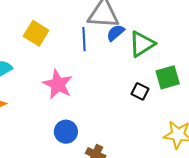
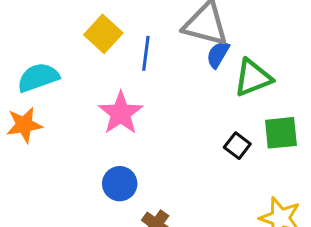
blue semicircle: (116, 33) -> (218, 54), turned -30
blue line: (84, 39) -> (146, 53), moved

